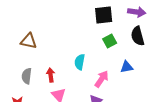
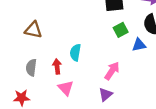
cyan semicircle: (80, 62) -> (75, 52), moved
blue triangle: (127, 67) -> (139, 45), moved

